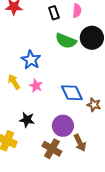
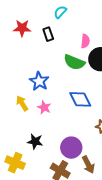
pink semicircle: (77, 11) -> (85, 41), moved
black rectangle: (54, 13) -> (48, 34), moved
blue diamond: (72, 93) -> (80, 99), moved

